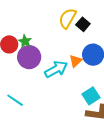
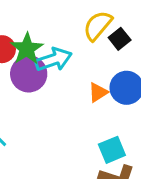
green star: (25, 41) -> (27, 49), size x1.5
cyan arrow: (56, 69) -> (54, 60), moved

